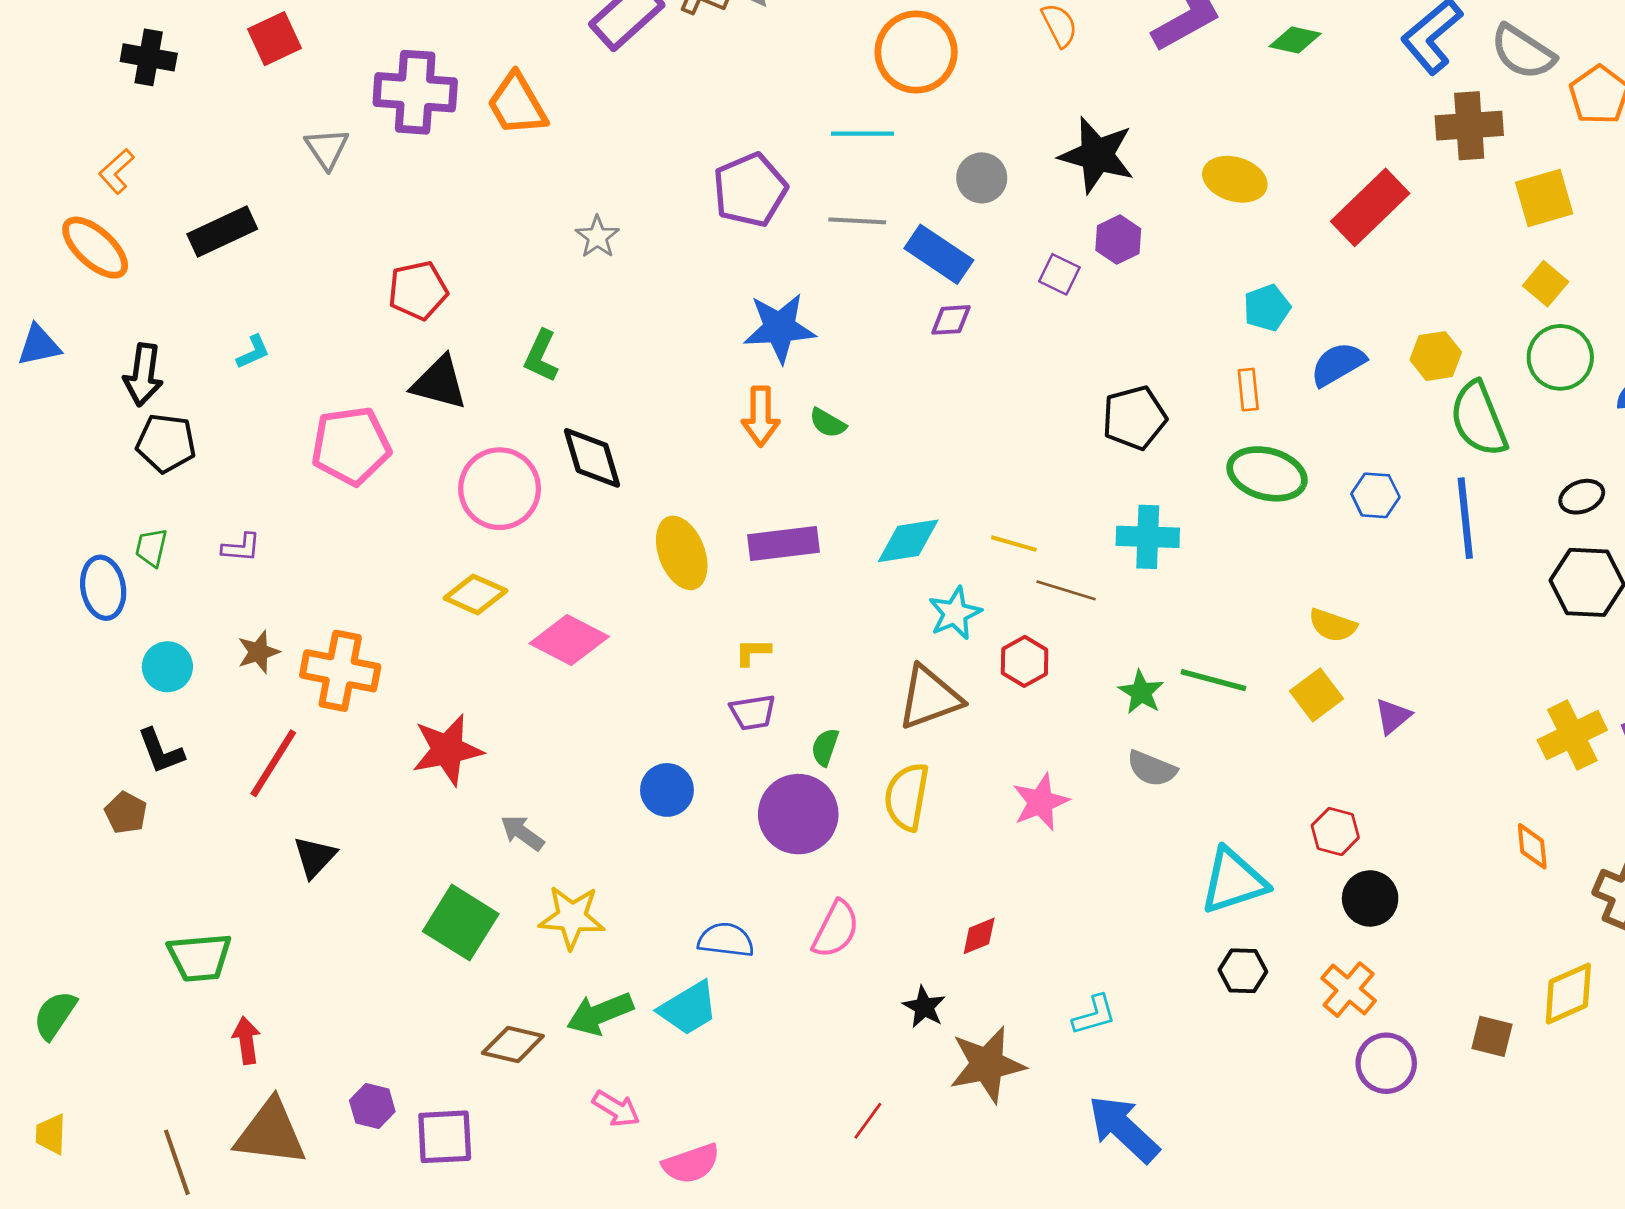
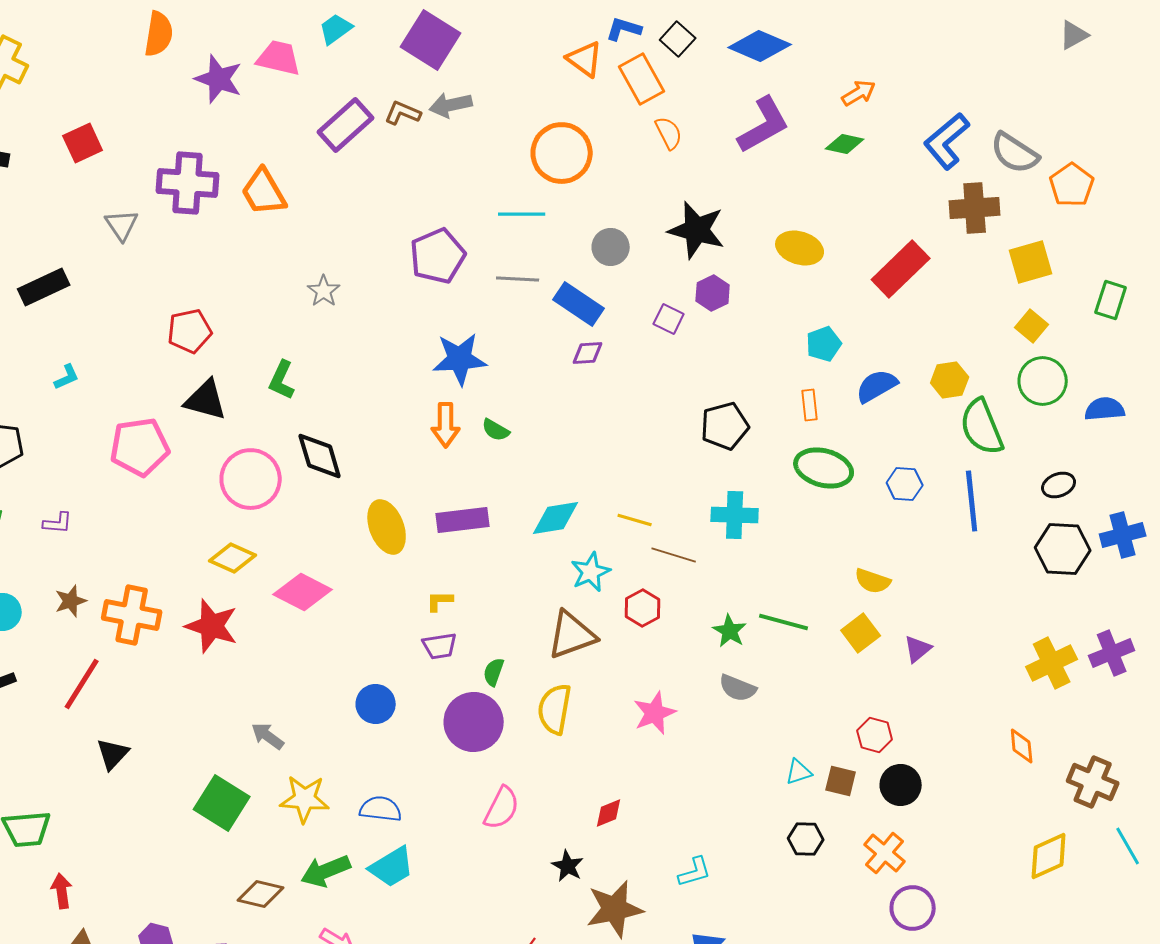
red star: (447, 750) -> (212, 626), moved, turned 30
cyan triangle: (1233, 881) -> (799, 772), size x0.5
blue semicircle: (726, 940) -> (381, 809), moved
brown square: (1492, 1036) -> (841, 781), moved

